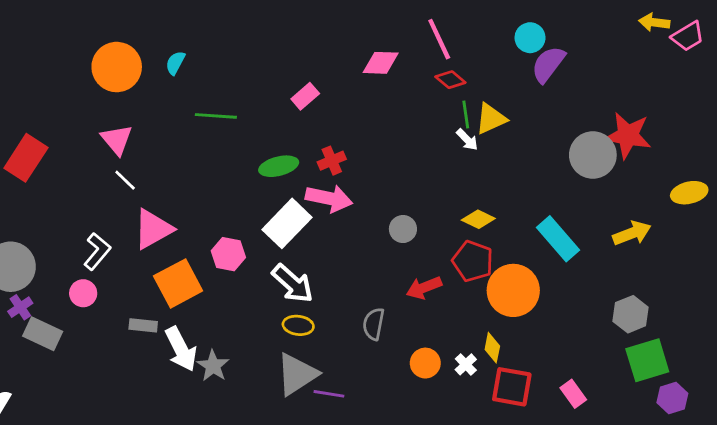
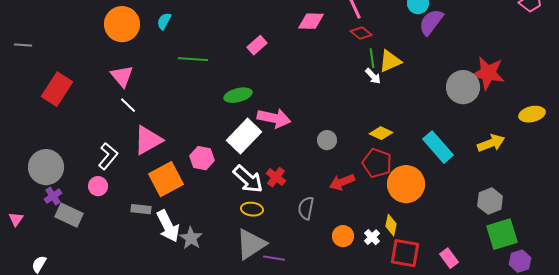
red cross: (332, 161) -> (276, 177), moved, turned -30

